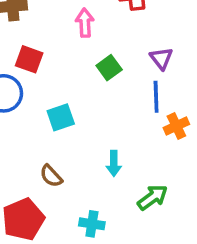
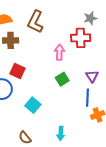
pink arrow: (85, 23) -> (59, 52), moved
cyan square: (61, 117) -> (33, 105), turned -35

